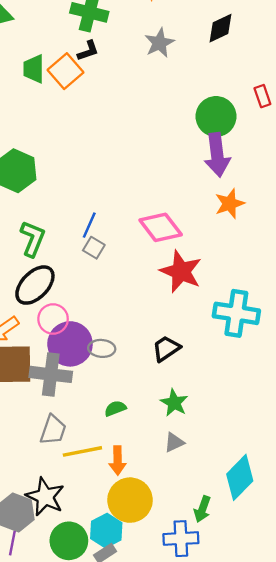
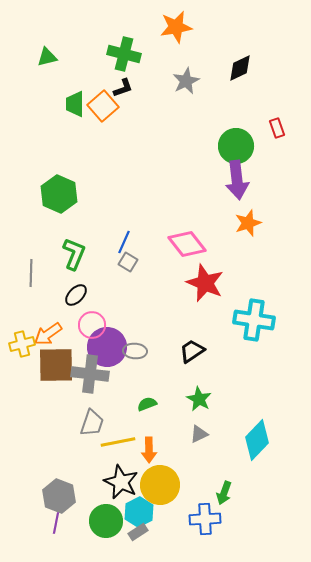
black ellipse: (35, 285) -> (76, 295), size x0.6
cyan diamond: (240, 477) -> (257, 440), moved
black star: (45, 497) -> (121, 482), moved

